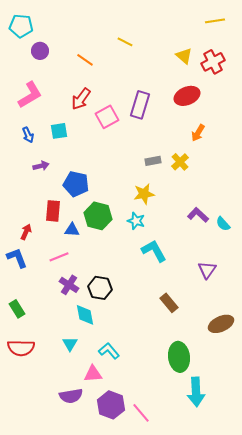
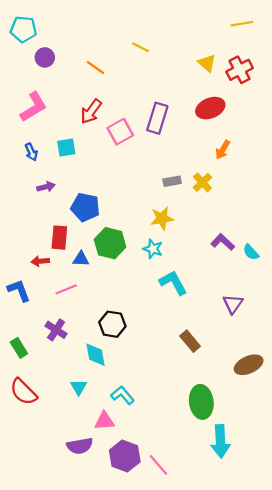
red arrow: (26, 232) -> (40, 261), moved, turned -119
purple cross: (69, 285) -> (56, 330), moved
red semicircle: (21, 348) -> (23, 392), turned 44

